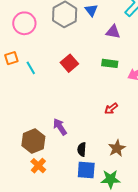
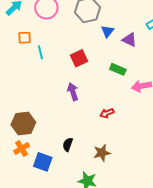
blue triangle: (91, 10) -> (107, 31), moved
purple arrow: (60, 127) -> (73, 92), moved
blue square: (86, 170) -> (43, 162), moved

